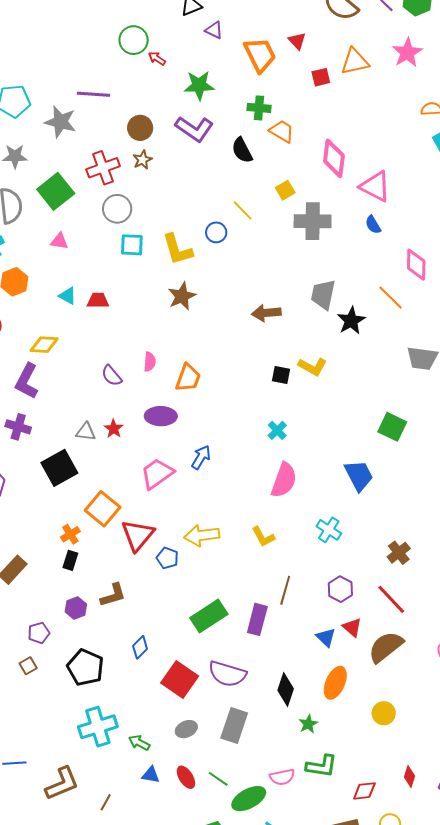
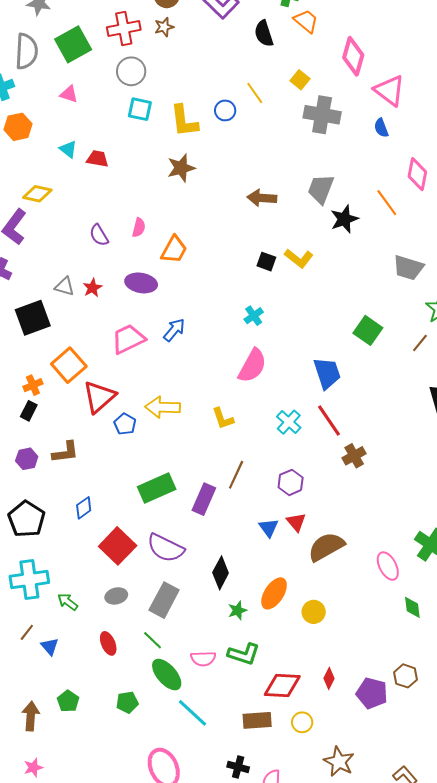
yellow square: (285, 190) -> (300, 80), turned -30
red line: (391, 599) -> (329, 420), moved
orange ellipse: (335, 683) -> (274, 593), moved
blue triangle: (151, 775) -> (50, 646), moved, turned 30
green line: (218, 779) -> (153, 640), moved
red diamond: (364, 791) -> (282, 685), size x1.5
green ellipse: (249, 799) -> (167, 675), turned 68
brown line: (106, 802) -> (27, 632), moved

